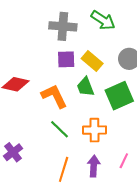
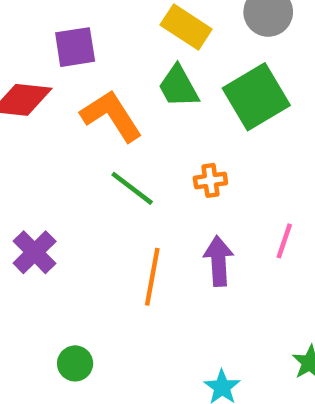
purple square: (66, 59) -> (75, 47), moved
orange cross: (94, 130) -> (210, 180), size x0.6

